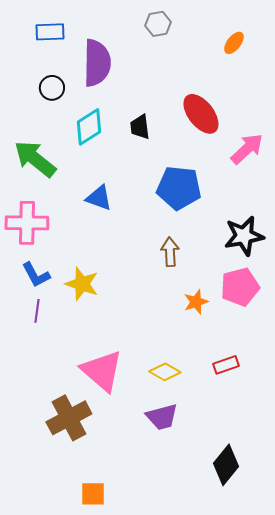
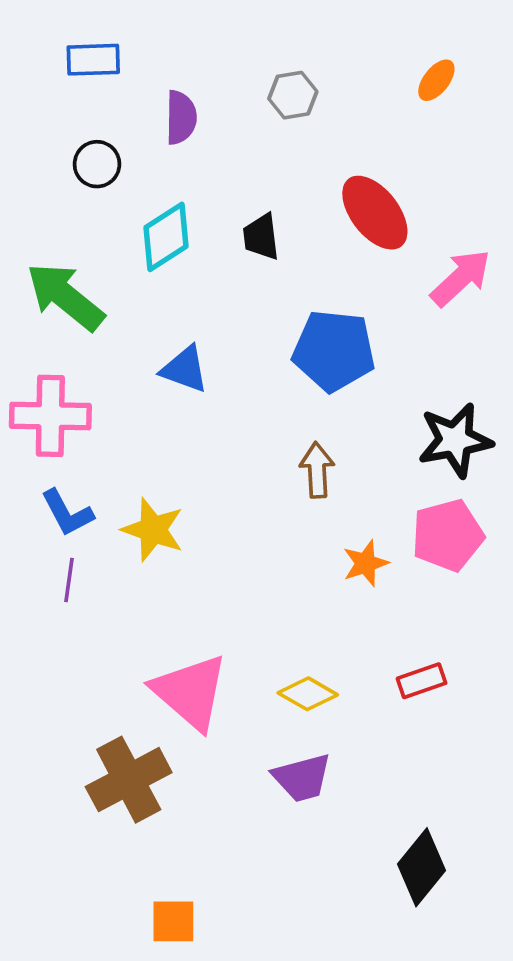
gray hexagon: (158, 24) -> (293, 95), moved
purple semicircle: (97, 63) -> (181, 117), size x0.6

